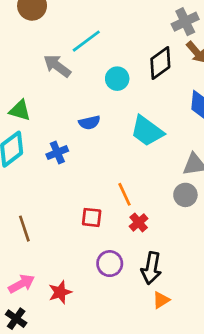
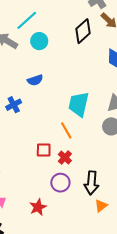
cyan circle: (117, 79) -> (39, 41), moved
cyan trapezoid: (147, 131) -> (79, 104), moved, turned 72
red cross: (139, 222) -> (65, 158), moved
red star: (60, 292) -> (38, 207), moved

